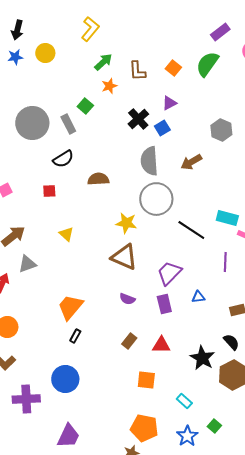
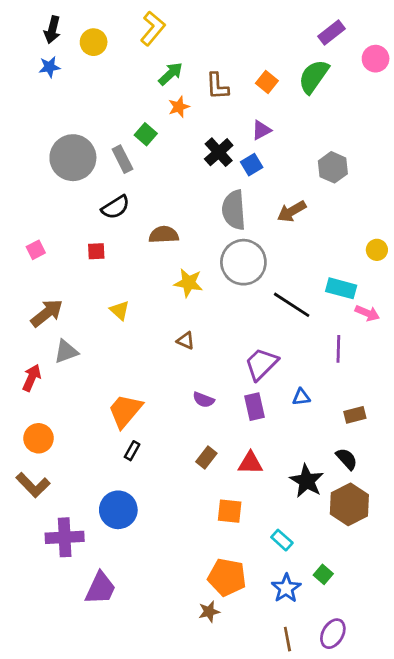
yellow circle: (45, 53) -> (94, 42), moved
yellow star: (126, 223) -> (188, 283), moved
brown triangle: (124, 257) -> (186, 341), moved, size x0.5
purple trapezoid: (68, 436) -> (100, 588), moved

